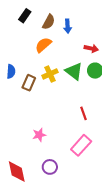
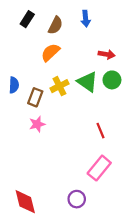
blue arrow: (68, 26) -> (86, 19), moved
pink star: (39, 135) -> (37, 124), moved
purple circle: (50, 167) -> (77, 199), moved

